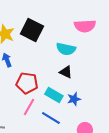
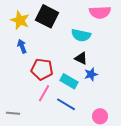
blue star: (74, 99) -> (91, 74), moved

